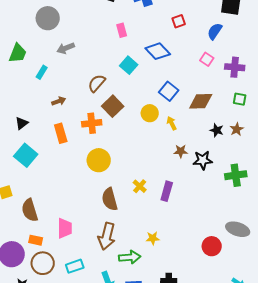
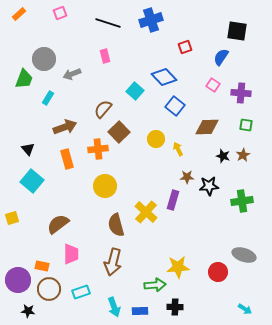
gray circle: (48, 18) -> (44, 59), moved
pink rectangle: (122, 30) -> (105, 56), moved
blue square: (169, 91) -> (175, 106), moved
brown arrow: (59, 101) -> (65, 127), size x1.6
black triangle: (22, 123) -> (28, 149), turned -32
yellow cross: (140, 186) -> (146, 212), size x1.6
purple rectangle: (167, 191) -> (173, 200), moved
brown semicircle: (30, 210) -> (58, 224), moved, turned 70
yellow star: (153, 238) -> (178, 267), moved, size x1.6
green arrow: (130, 257) -> (155, 285), moved

